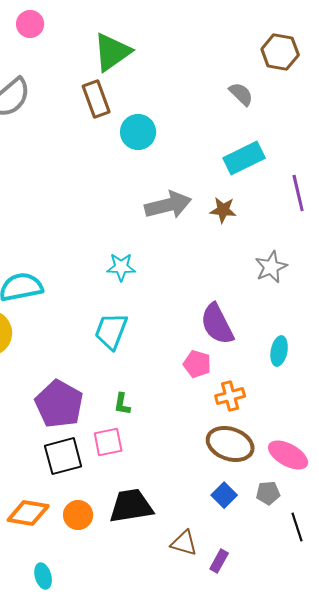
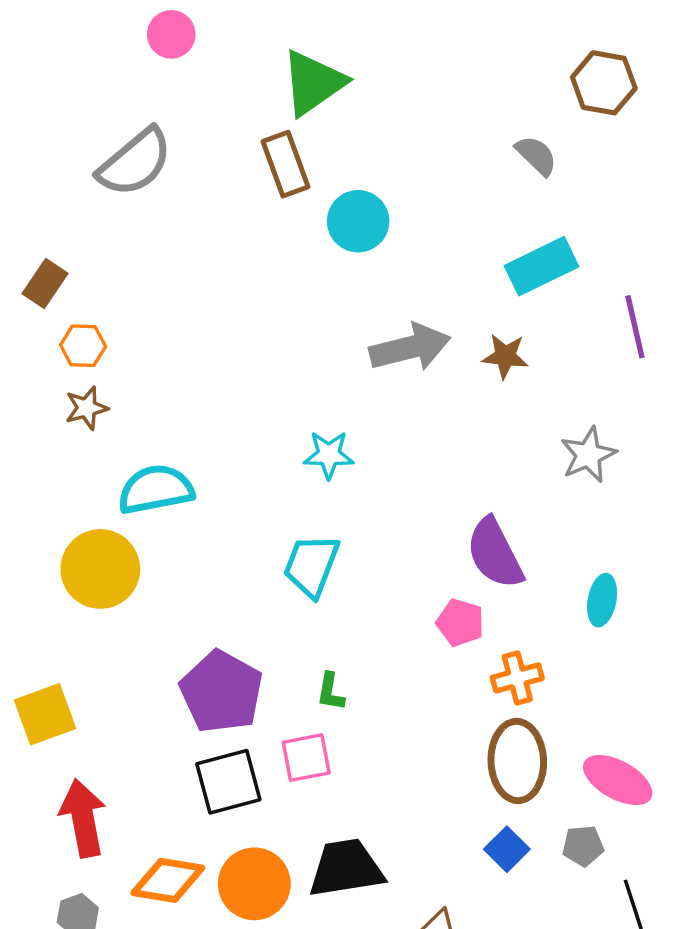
brown ellipse: (230, 444) -> (517, 761), turned 69
orange circle: (78, 515) -> (254, 884), size x1.4

